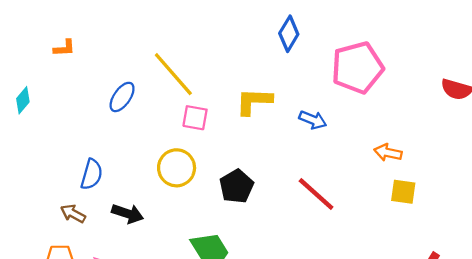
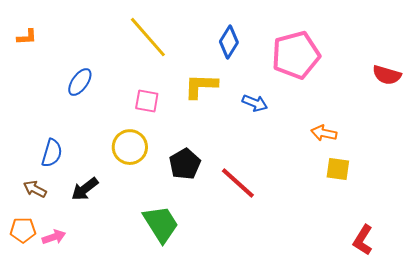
blue diamond: (289, 34) -> (229, 42), moved
yellow line: (173, 74) -> (148, 37), moved
red line: (316, 194) -> (238, 183), moved
black arrow: (127, 214) -> (85, 189), turned 124

